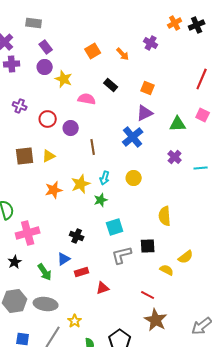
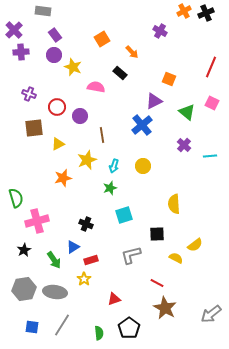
orange arrow: (123, 54) -> (132, 52), moved
orange square: (148, 88) -> (169, 79), moved
green triangle: (178, 124) -> (187, 112), turned 42
brown square: (25, 156) -> (34, 128), moved
yellow star: (81, 184) -> (87, 160), moved
gray L-shape: (122, 255) -> (131, 255), moved
red triangle: (103, 288) -> (114, 299), moved
yellow star: (75, 321) -> (84, 279), moved

